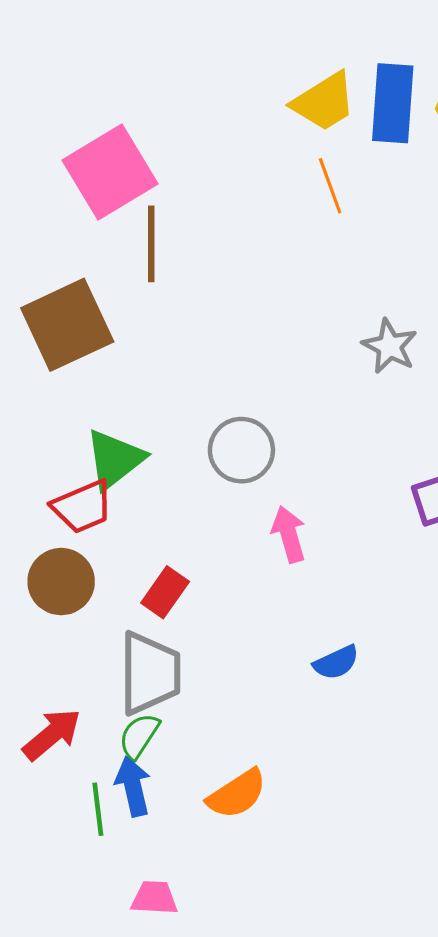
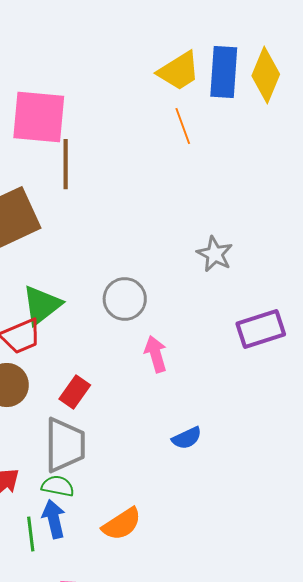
pink square: (110, 172) -> (39, 117), turned 36
gray star: (390, 346) -> (215, 254), moved
green semicircle: (139, 736) -> (58, 486), turned 68

